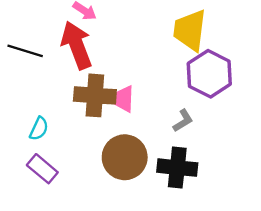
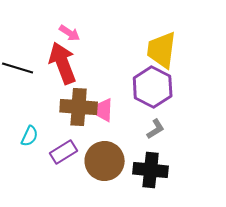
purple hexagon: (209, 74) -> (153, 87), moved
purple rectangle: (42, 169) -> (64, 152), moved, turned -72

